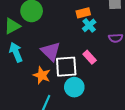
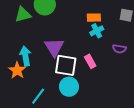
cyan arrow: (16, 52) -> (25, 56), moved
orange star: (42, 75) -> (17, 70), moved

